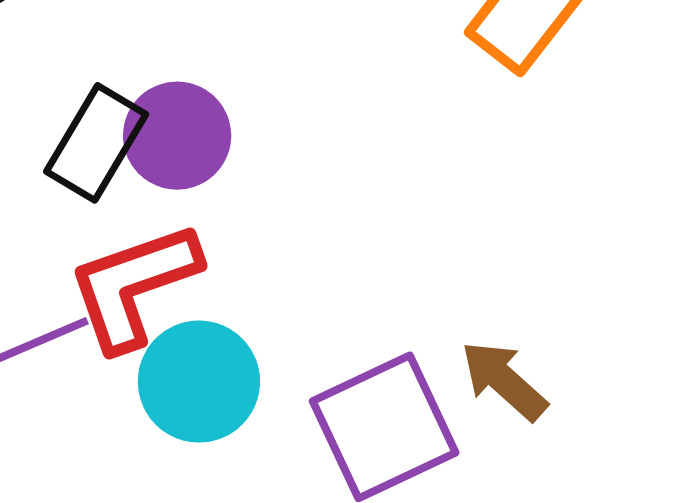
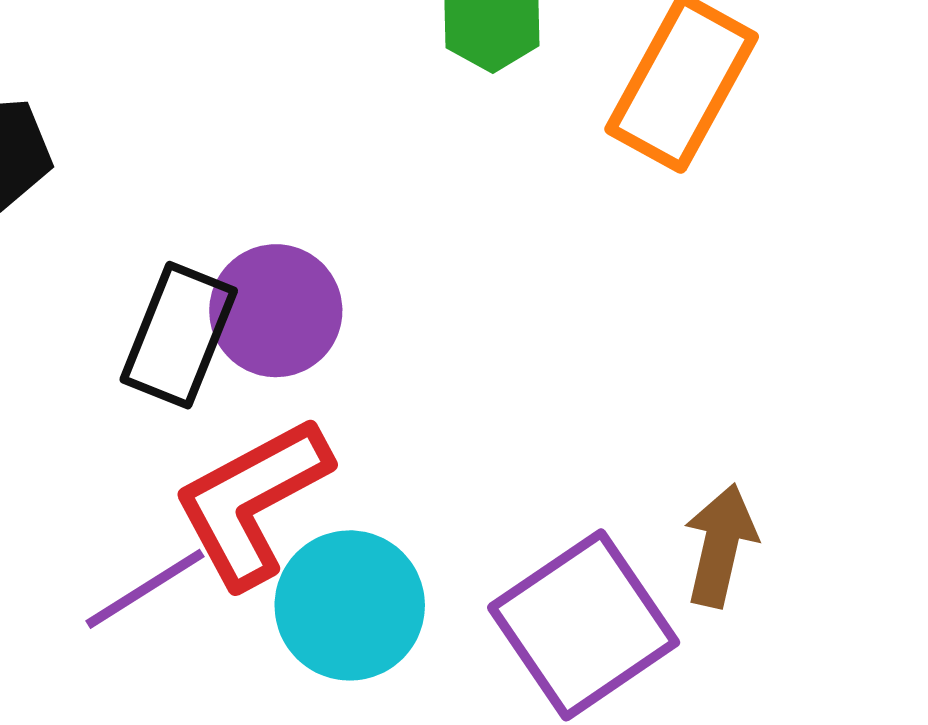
brown arrow: (504, 380) -> (720, 545), turned 70

